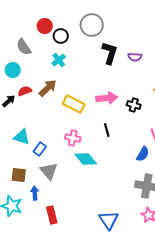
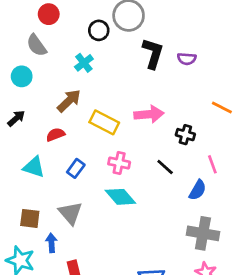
red circle: (45, 26) -> (49, 14), moved
black circle: (61, 36) -> (99, 30), moved
red semicircle: (25, 91) -> (55, 135), moved
black cross: (134, 105) -> (185, 135), moved
black line: (107, 130) -> (165, 167), moved, turned -32
pink cross: (73, 138) -> (119, 163), moved
blue rectangle: (40, 149) -> (76, 168), moved

